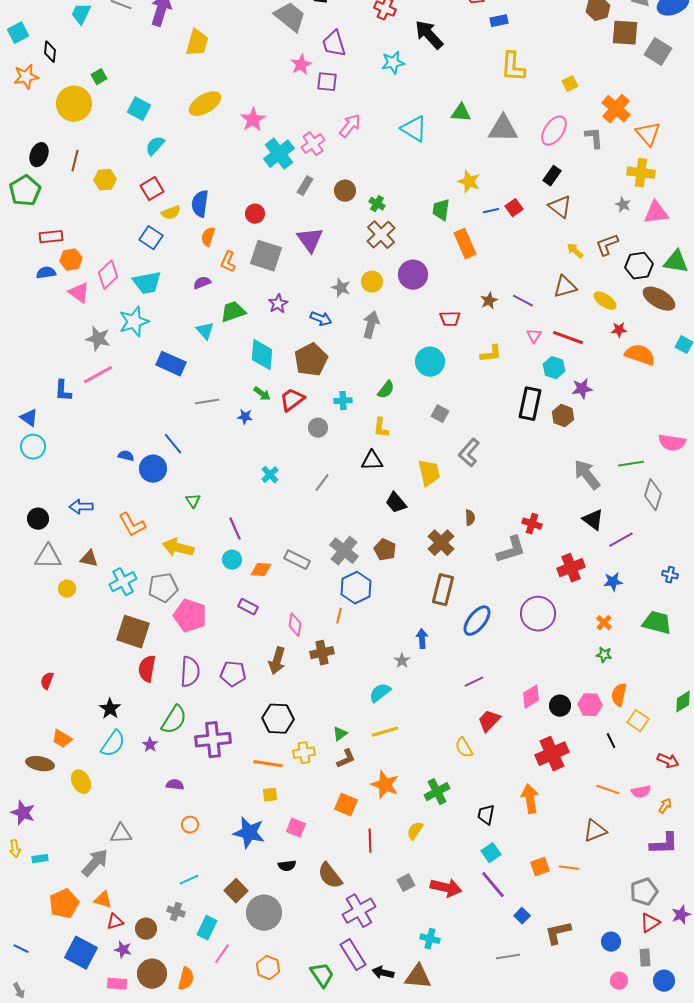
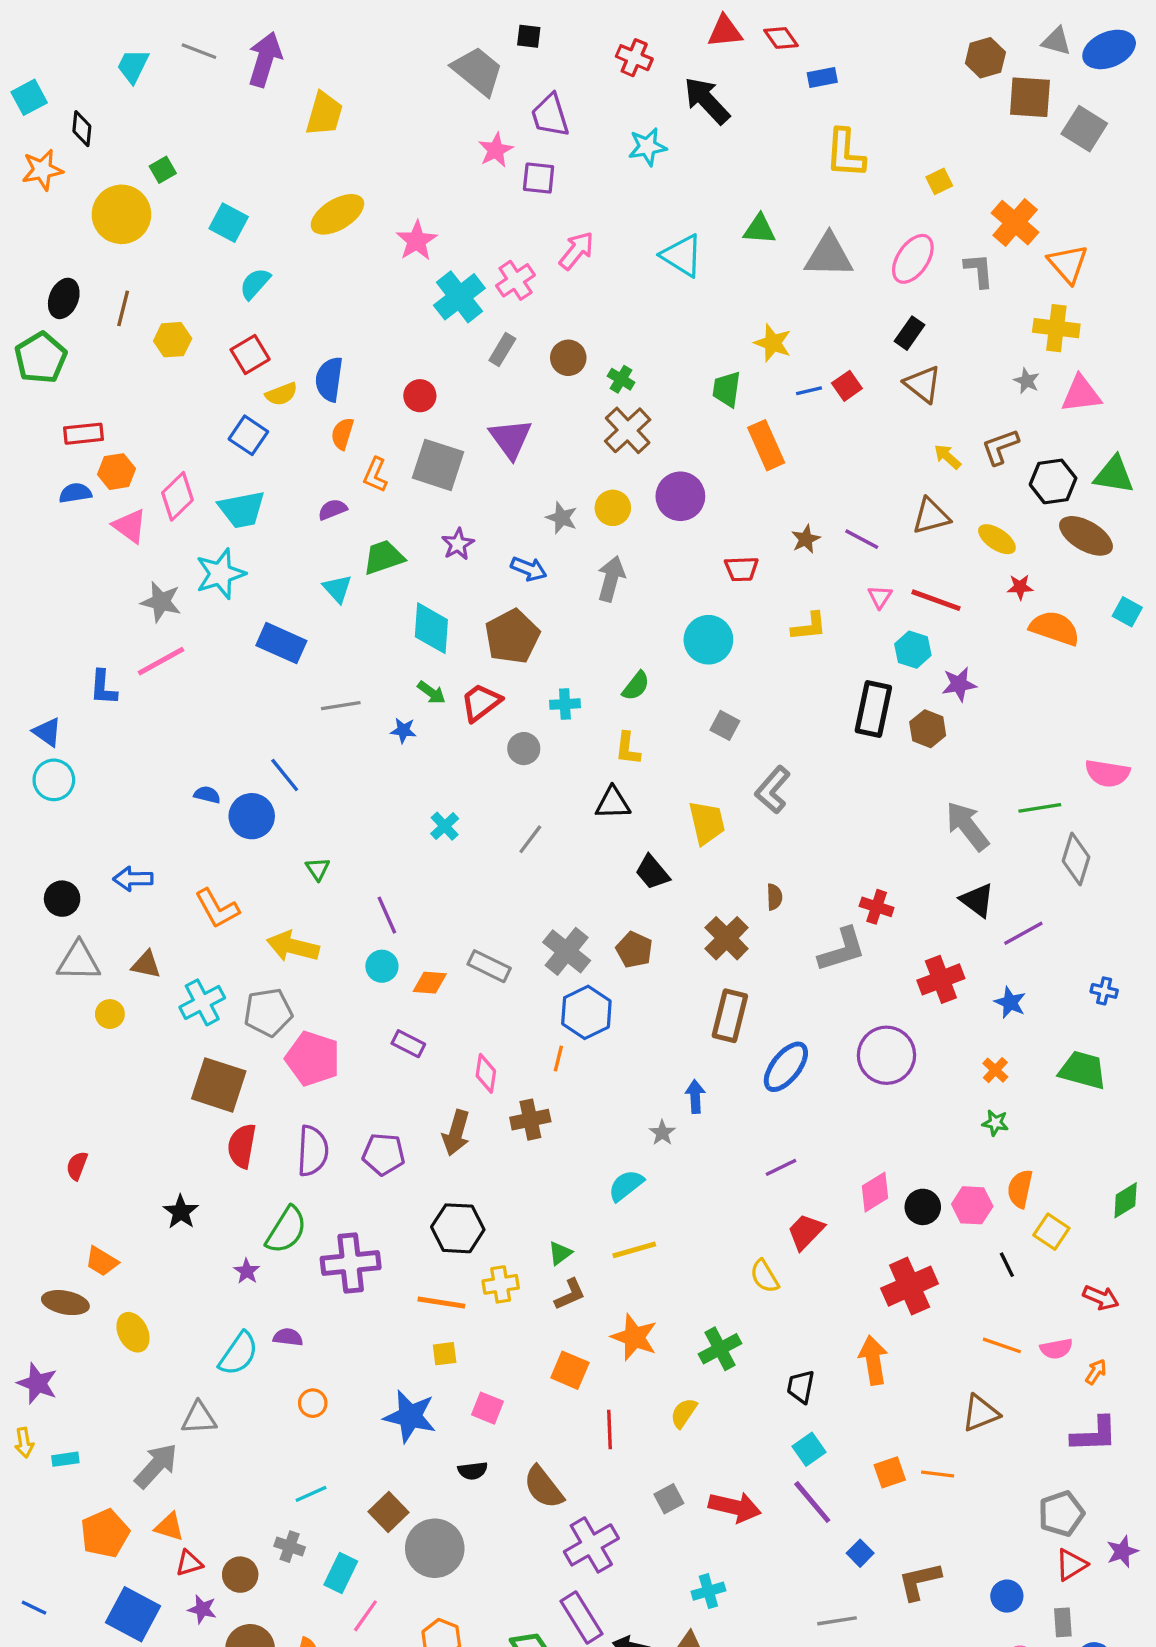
blue star: (613, 582) -> (1010, 1002), turned 30
cyan semicircle: (113, 744) -> (239, 1354), moved
cyan cross: (430, 939) -> (708, 1591), turned -30

